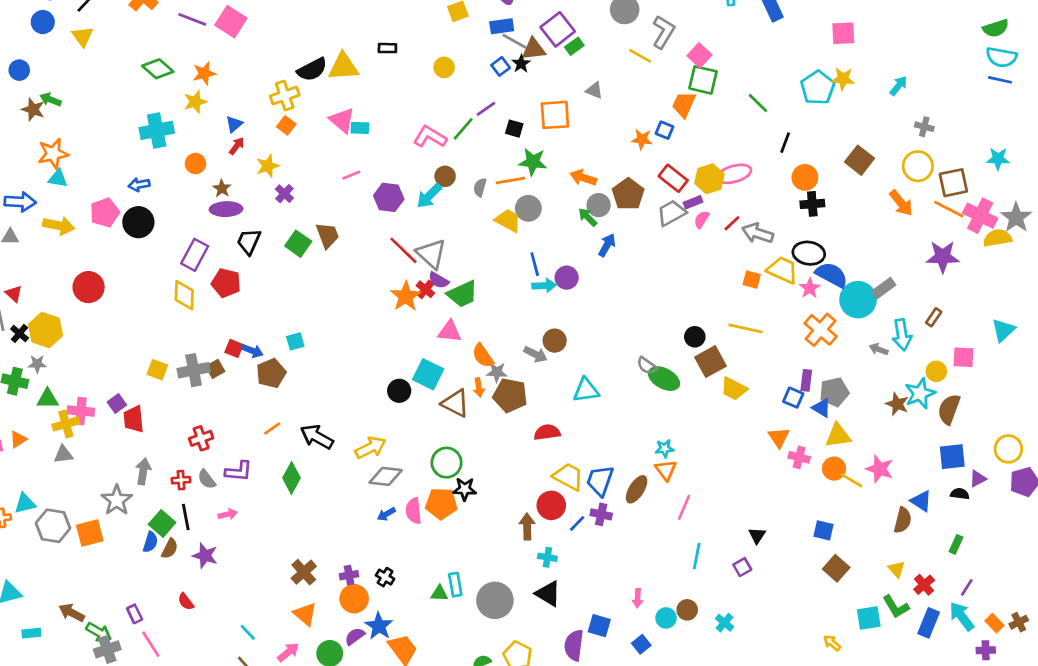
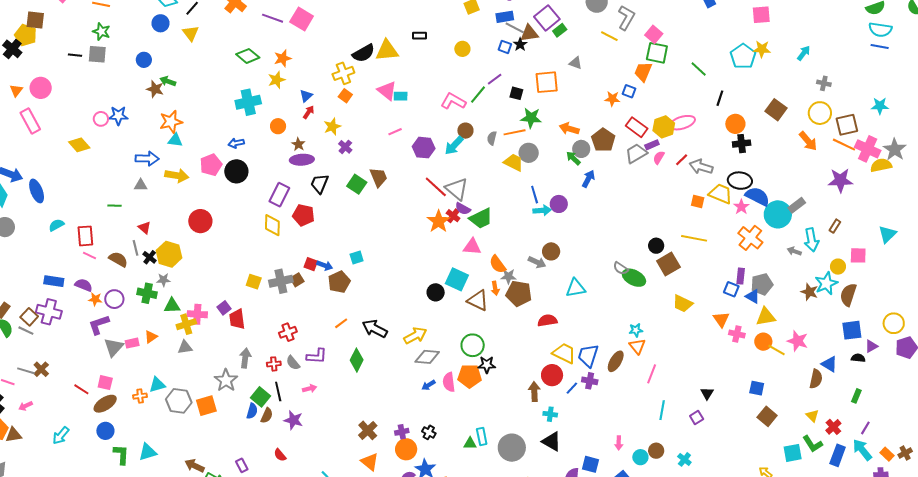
blue square: (501, 66) -> (505, 47), turned -32
yellow trapezoid: (734, 389) -> (683, 304), moved

